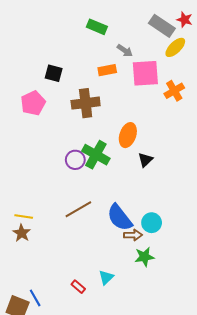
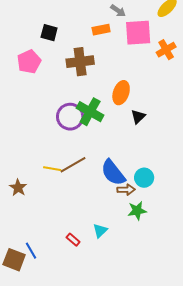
purple circle: (75, 160) -> (70, 117), size x1.4
yellow line: (24, 217) -> (52, 169), moved

